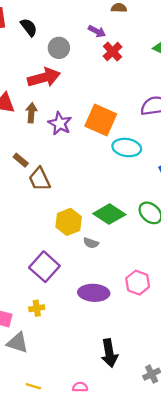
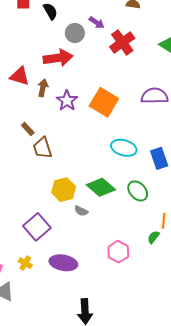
purple arrow: (97, 31) -> (97, 23), moved
red cross: (112, 52) -> (122, 42), size x1.4
cyan ellipse: (127, 148) -> (124, 148), moved
purple ellipse: (94, 293) -> (63, 263), moved
yellow cross: (37, 308) -> (25, 263), turned 32

